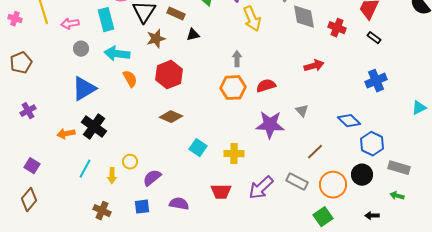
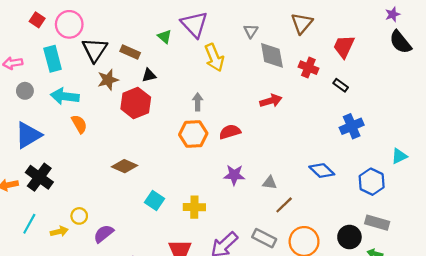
black rectangle: (374, 38) -> (341, 85), moved
red arrow: (314, 66) -> (271, 101), moved
red hexagon: (169, 75) -> (136, 103), moved
gray triangle: (302, 111) -> (270, 183), moved, turned -40
purple star: (270, 125) -> (234, 175), size x0.7
blue hexagon: (372, 144) -> (372, 182), moved
black circle: (362, 175) -> (349, 237), moved
yellow arrow: (112, 176) -> (59, 231), turned -105

